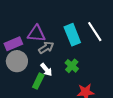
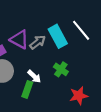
purple triangle: (36, 34) -> (19, 40), turned 30
gray arrow: (46, 48) -> (38, 42), moved

